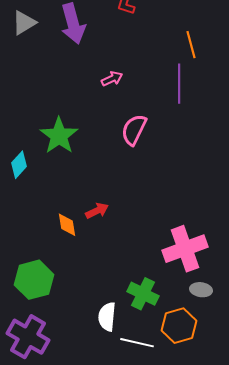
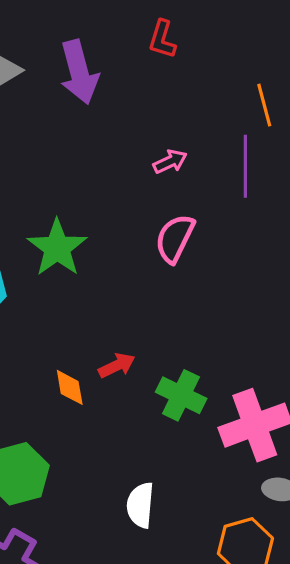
pink arrow: (112, 79) -> (170, 162), moved
green cross: (143, 294) -> (181, 395), moved
white semicircle: (107, 317) -> (140, 505), moved

